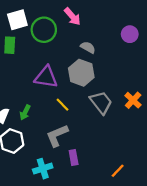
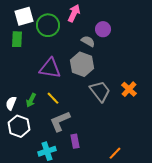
pink arrow: (72, 17) -> (74, 13), turned -114
purple circle: (130, 34) -> (103, 29), moved
yellow line: (63, 105) -> (53, 98), moved

